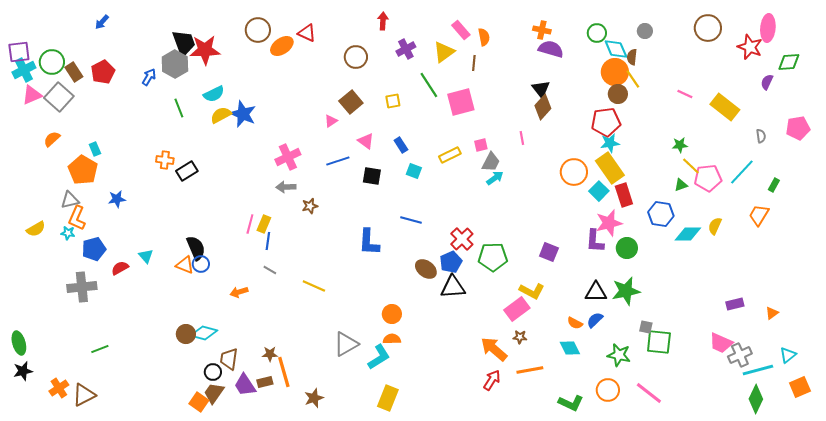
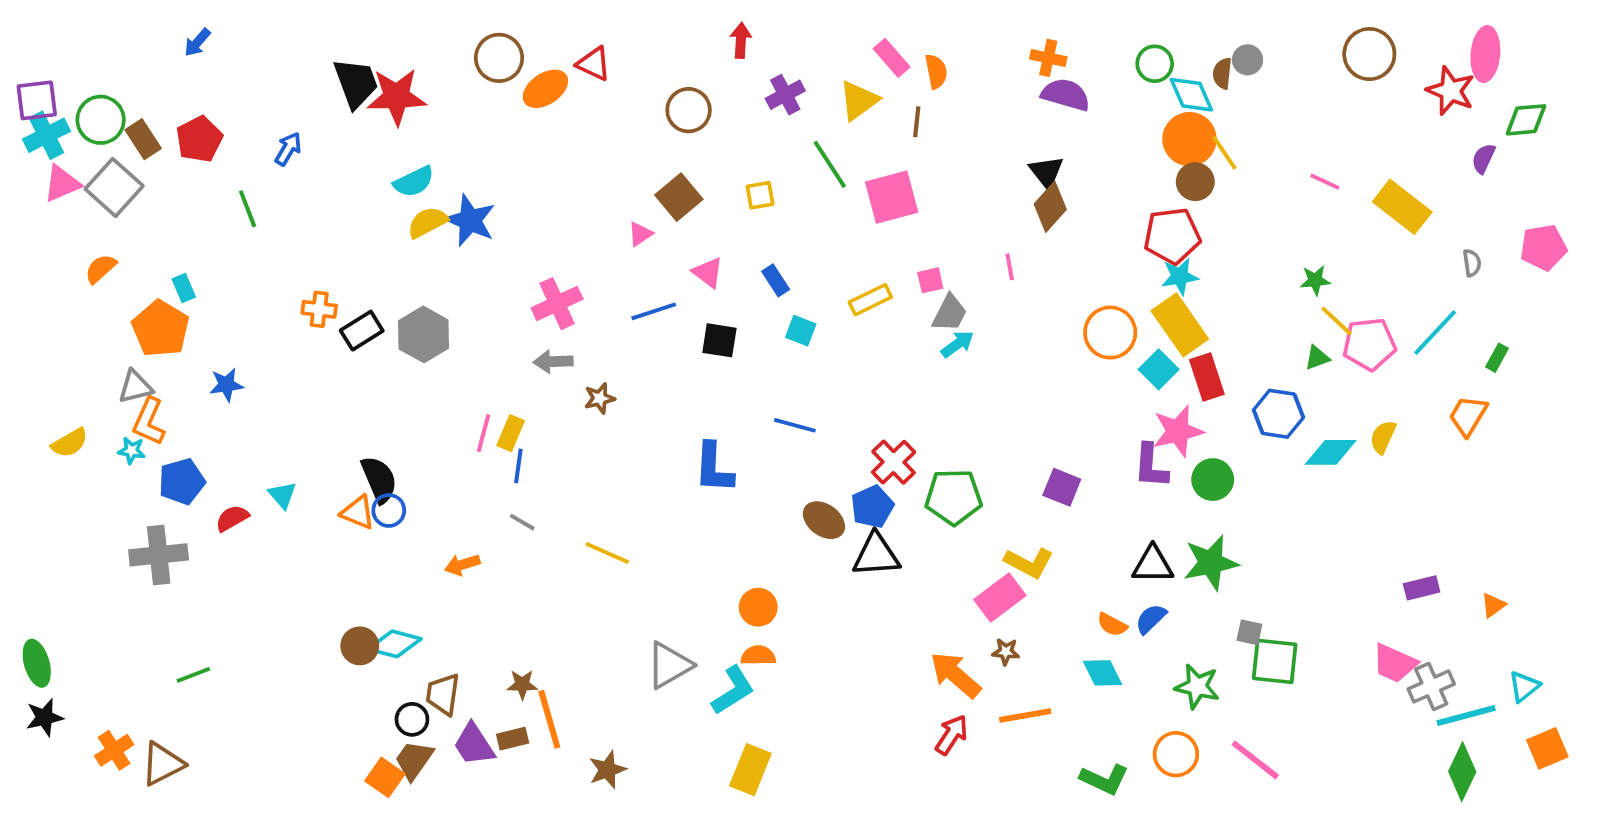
brown semicircle: (632, 57) -> (1222, 73), moved
gray hexagon: (175, 64) -> (424, 334), moved
green line: (179, 108) -> (248, 209), moved

